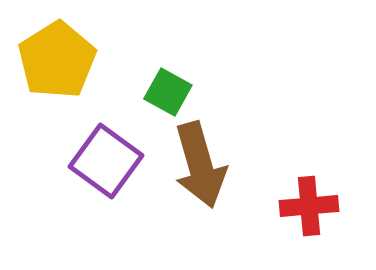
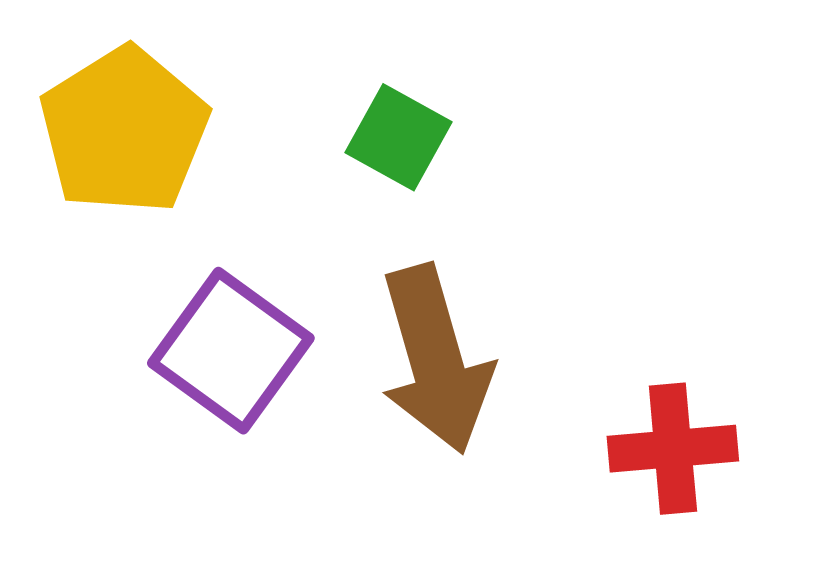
green square: (168, 92) -> (399, 137), moved

